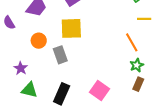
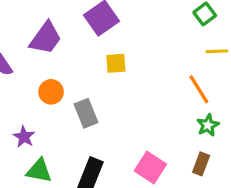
yellow square: (71, 28) -> (116, 63), moved, size x0.6
brown rectangle: (138, 84) -> (201, 164), moved

